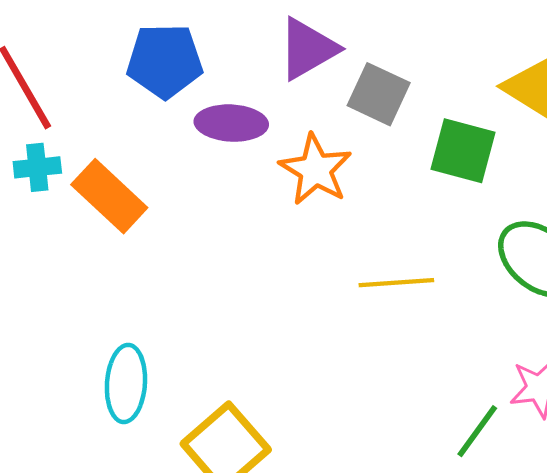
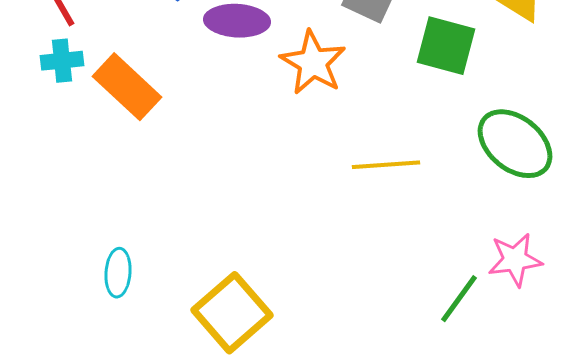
cyan ellipse: (126, 384) -> (118, 273), moved, size x0.7

